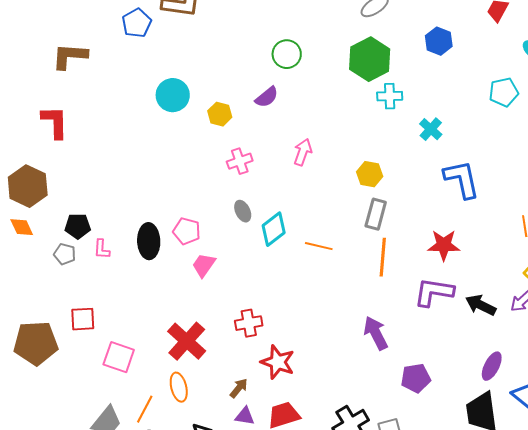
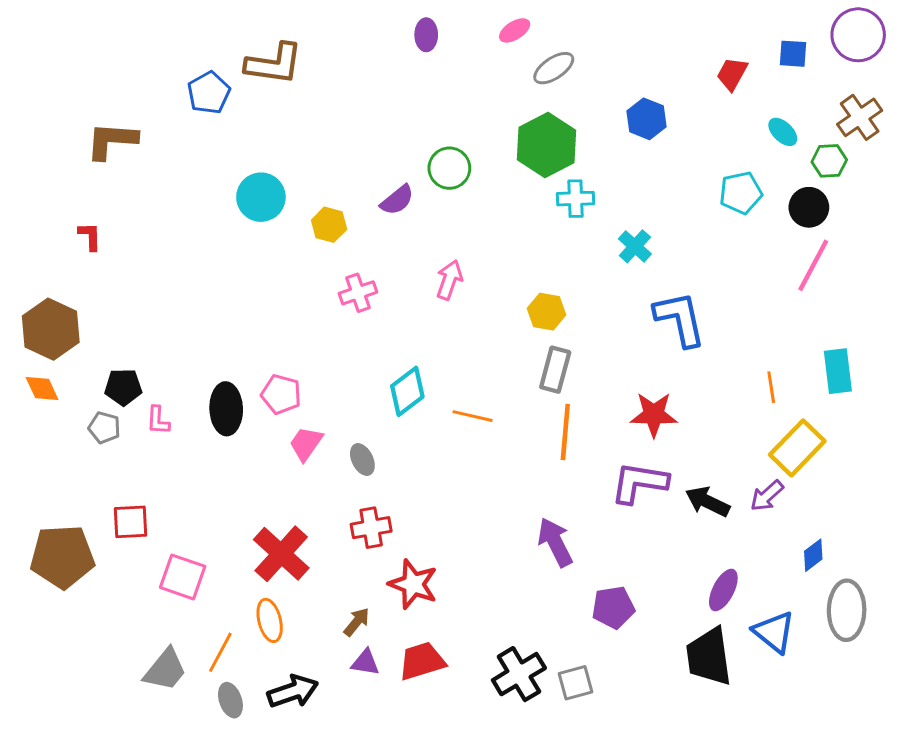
green circle: (287, 54) -> (449, 168), moved
red L-shape: (55, 122) -> (90, 236), size x0.6
gray ellipse: (243, 211) -> (362, 460), moved

